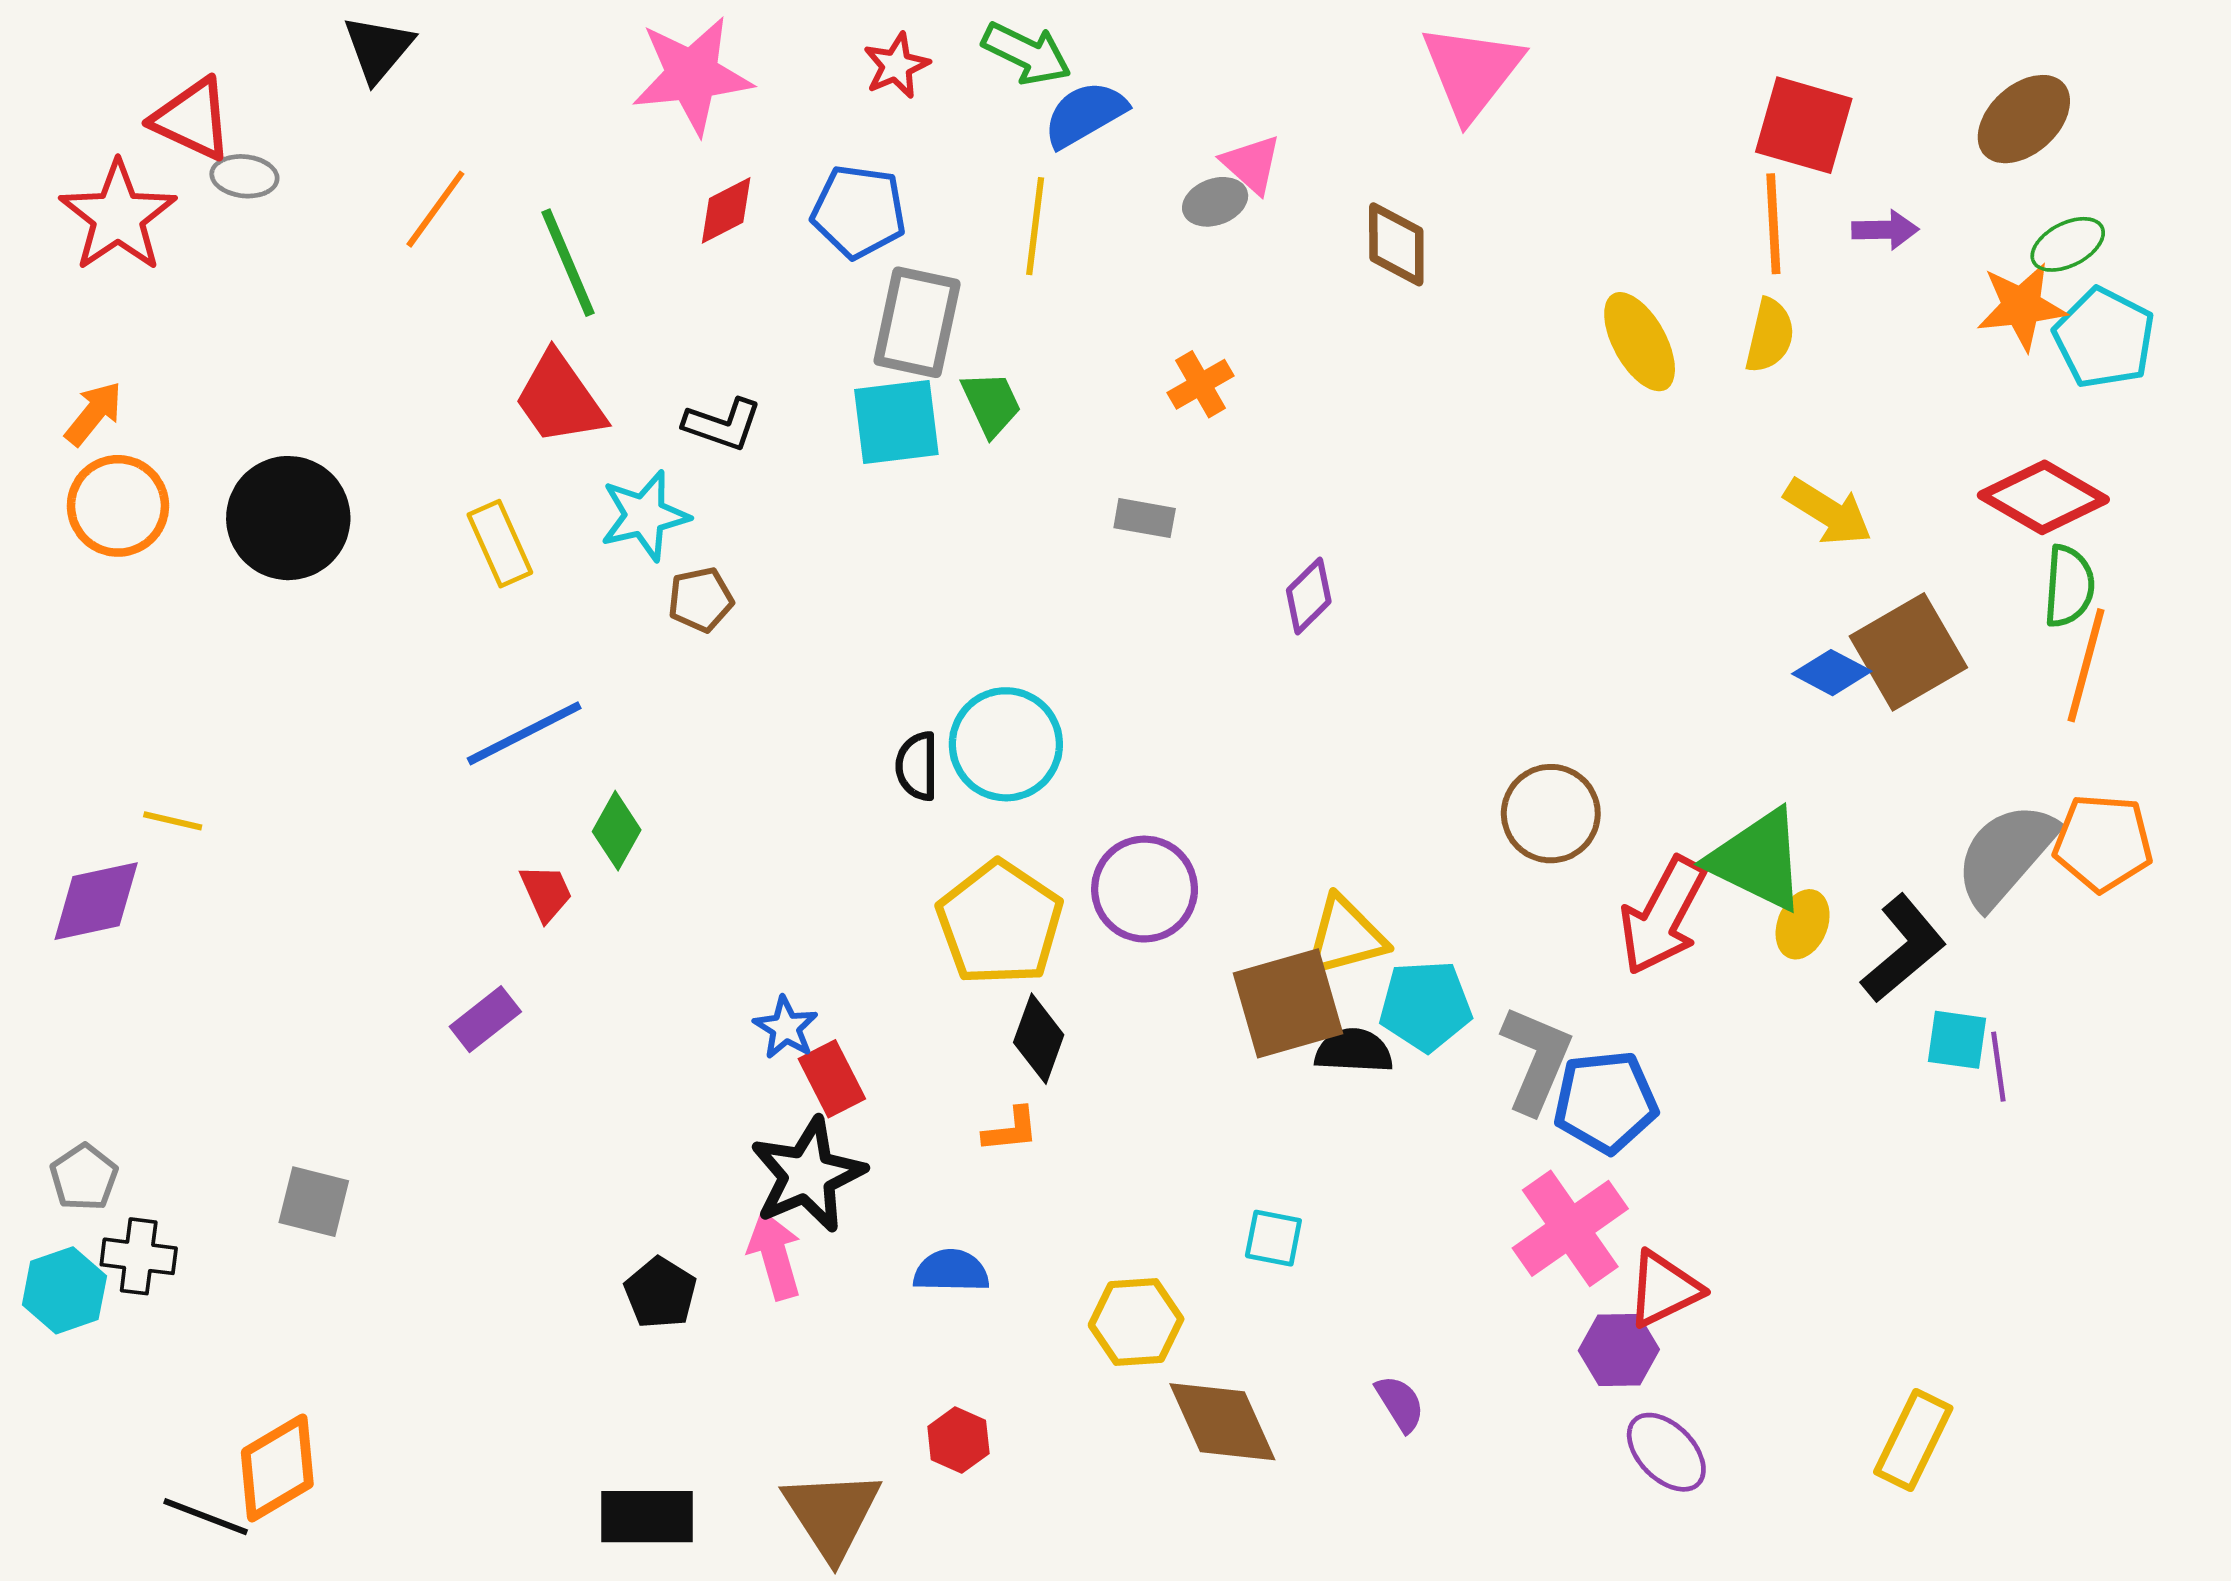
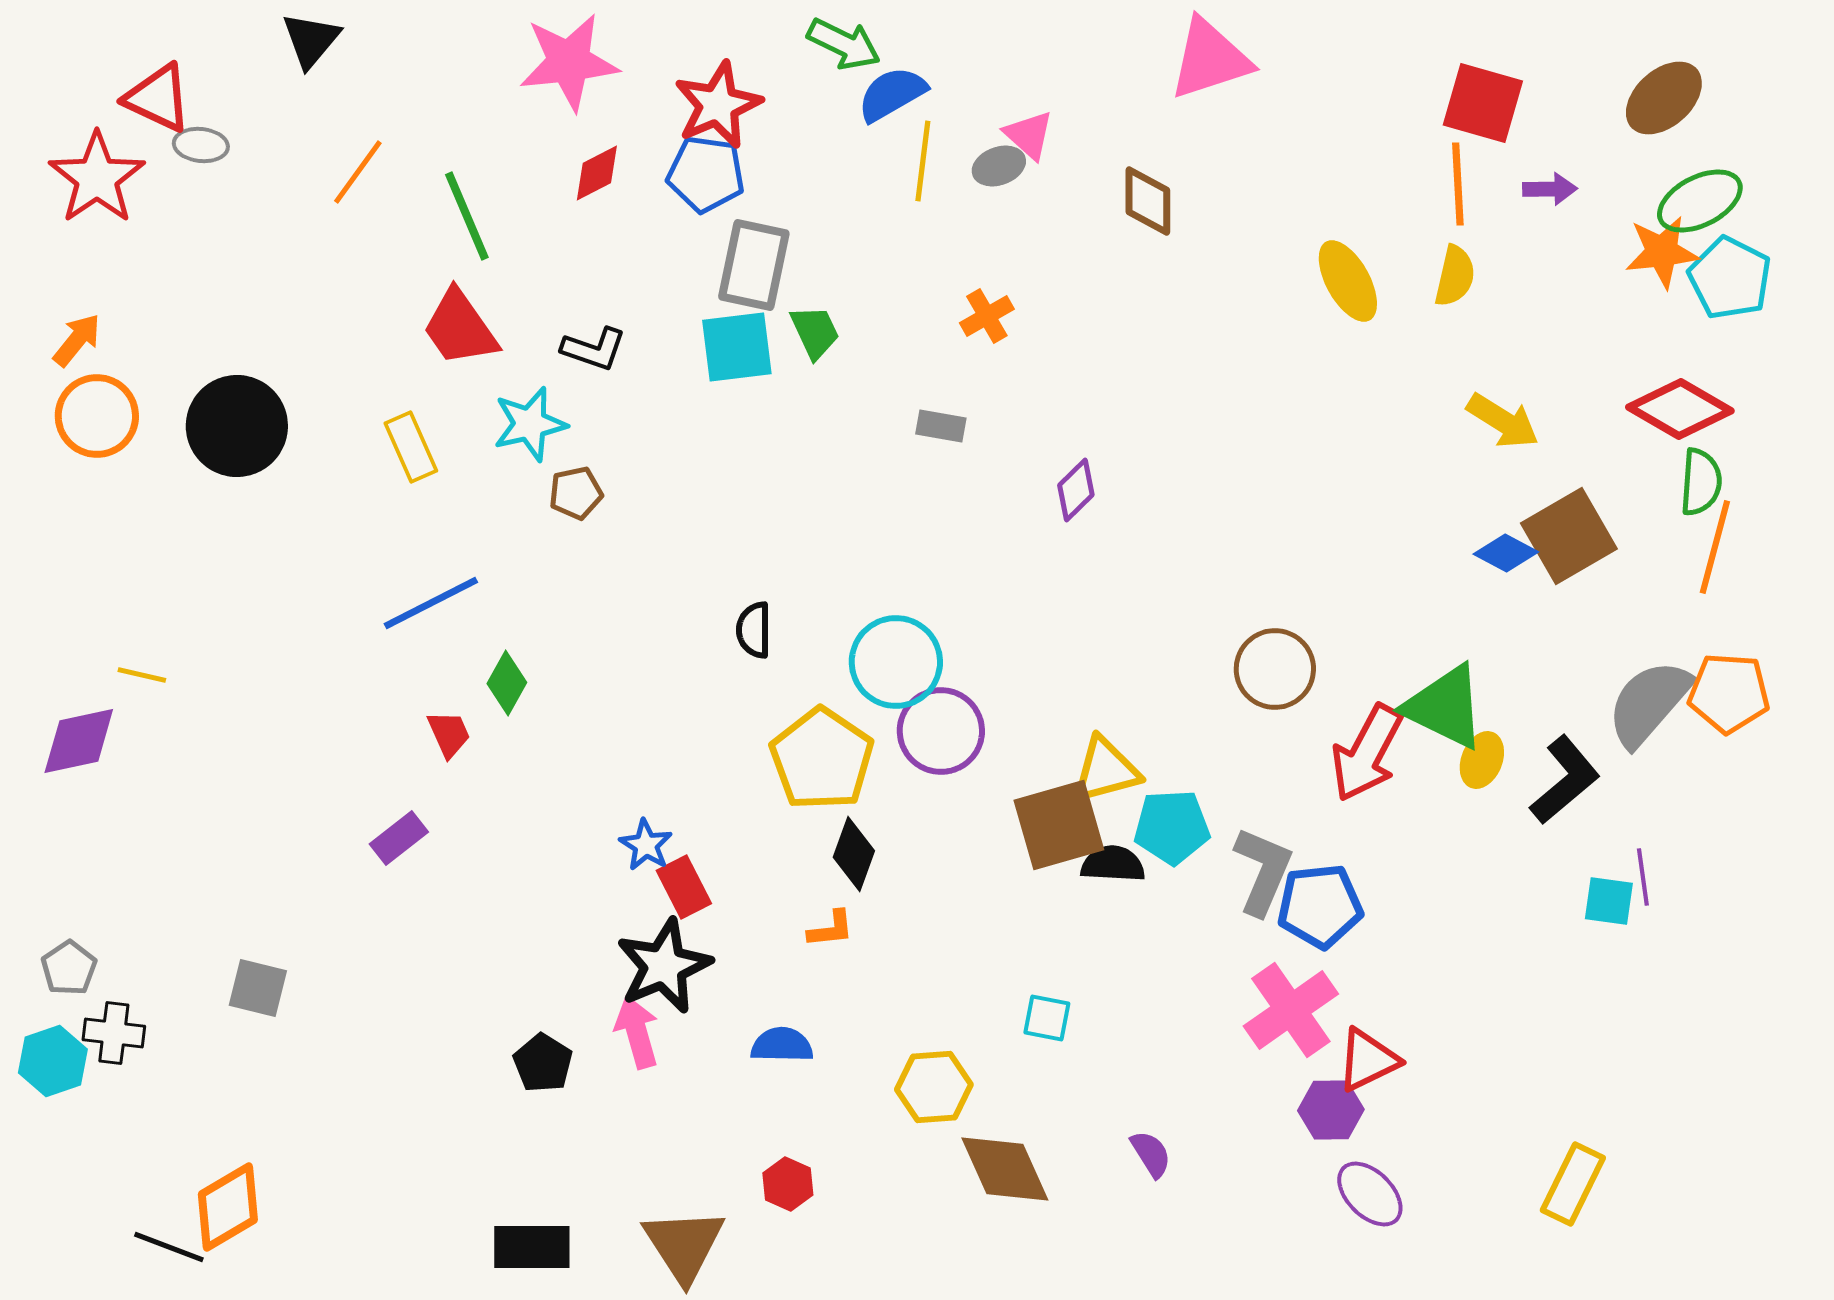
red star: (896, 66) -> (718, 105), moved, size x1.6
pink triangle: (1472, 72) -> (1210, 59), turned 34
yellow line: (1035, 226) -> (923, 161), moved
green ellipse: (2068, 244) -> (1700, 201), size x1.4
cyan circle: (1006, 744) -> (896, 662), moved
cyan square: (1957, 1040) -> (1609, 901), moved

